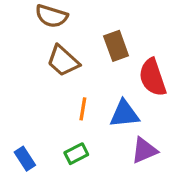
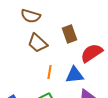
red semicircle: (153, 77) -> (92, 53), turned 75

